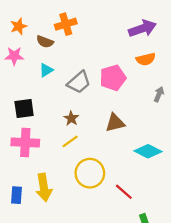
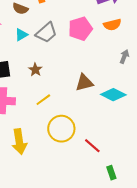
pink pentagon: (113, 78) -> (80, 29), moved
gray trapezoid: (79, 82) -> (46, 33), moved
brown star: (71, 118) -> (35, 70), moved
cyan diamond: (148, 151) -> (113, 95), moved

